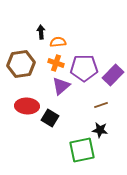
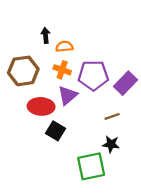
red ellipse: (27, 106) -> (41, 106), moved

